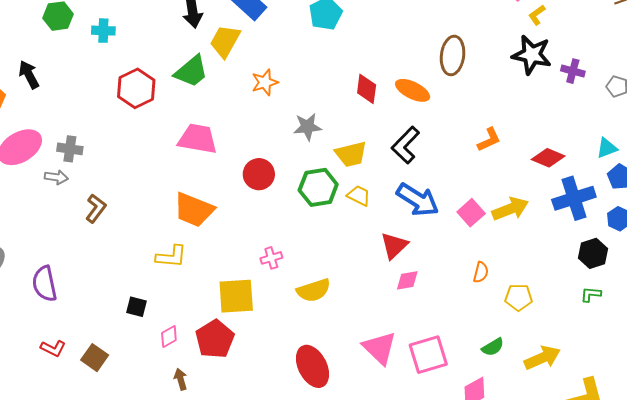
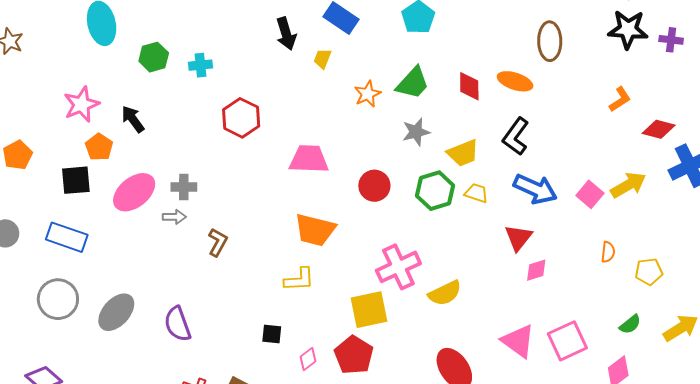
yellow trapezoid: (225, 41) -> (322, 59), size x0.6
green trapezoid: (191, 71) -> (413, 83), moved
orange L-shape: (489, 140) -> (620, 99), moved
pink cross: (271, 258) -> (398, 267), size x2.0

